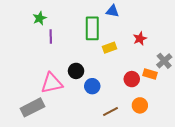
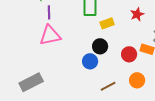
black circle: (76, 71) -> (100, 46), moved
pink triangle: (52, 83) -> (50, 35), moved

